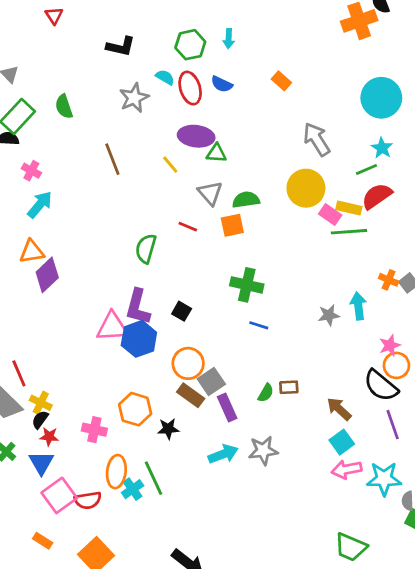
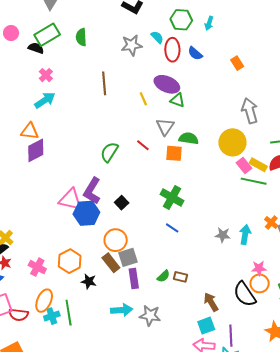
purple line: (393, 425) -> (231, 336), moved

